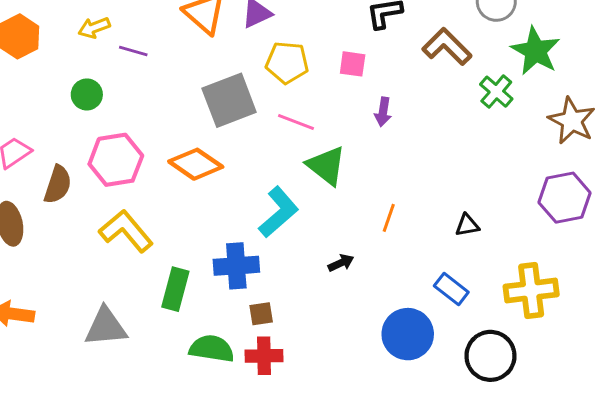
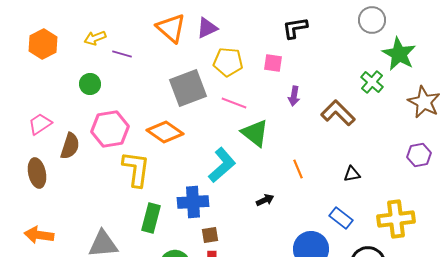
brown L-shape: (447, 47) -> (338, 113), moved
purple hexagon: (565, 198) -> (419, 155), size x0.7
orange line: (389, 218) -> (298, 169), turned -42
yellow L-shape: (126, 231) -> (136, 169), moved, turned 48

